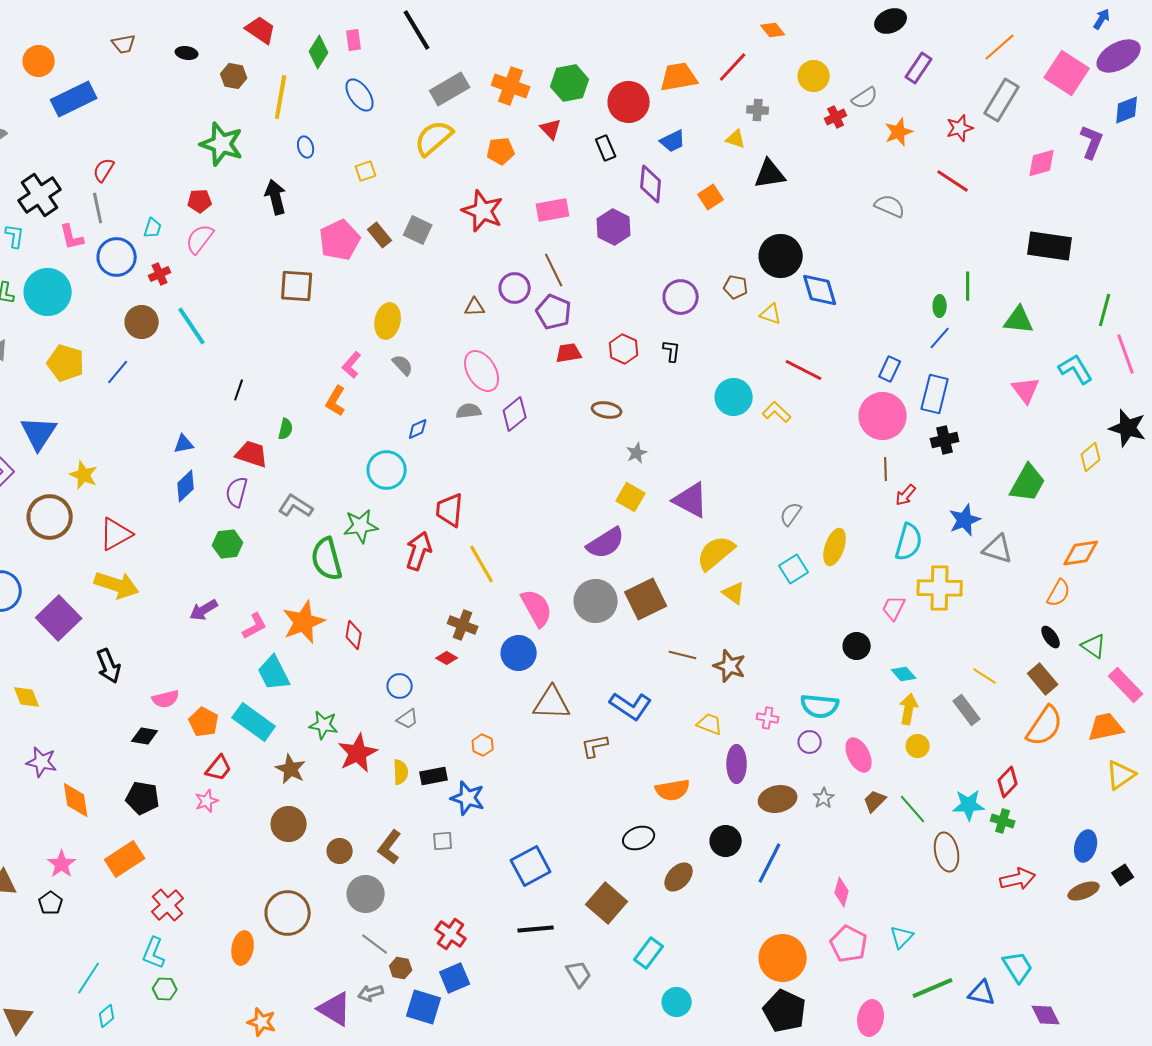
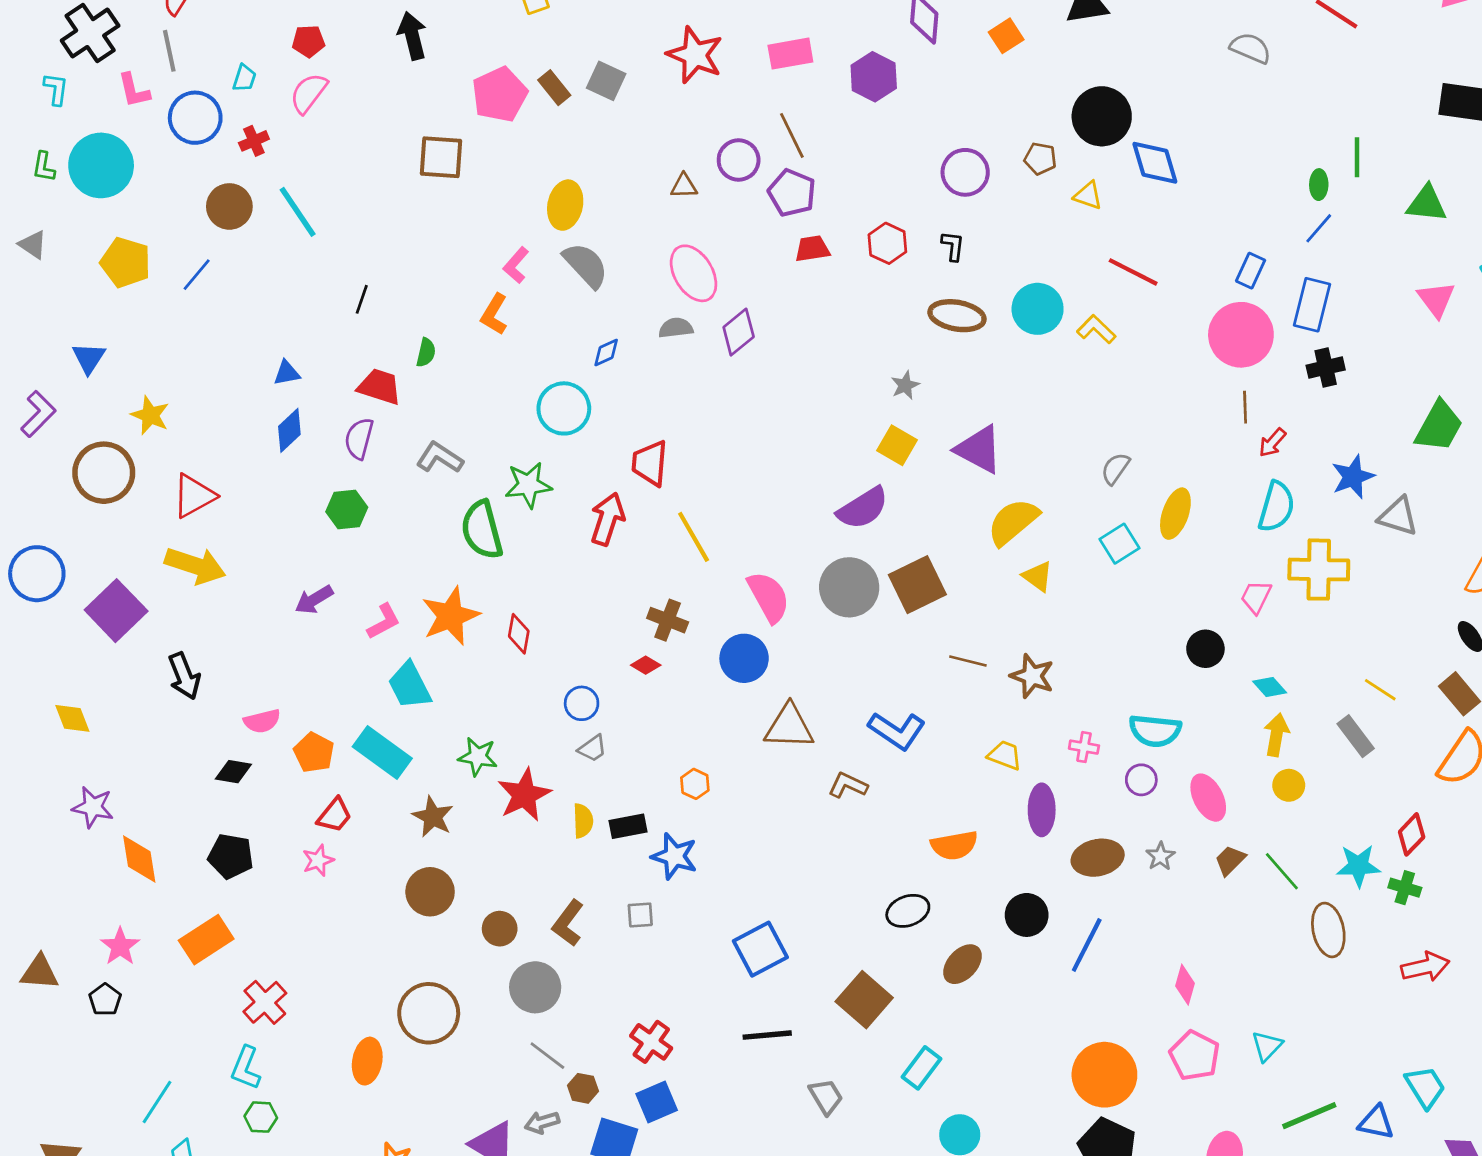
gray semicircle: (403, 365) -> (586, 265), size x1.6
brown ellipse: (607, 410) -> (957, 316), moved, size x1.4
blue triangle: (39, 433) -> (89, 358), size x0.7
brown L-shape: (595, 746) -> (848, 785), turned 36

